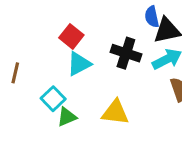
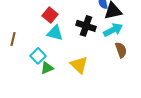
cyan triangle: (79, 64) -> (55, 33), turned 42
yellow triangle: (115, 112) -> (79, 65), turned 36

